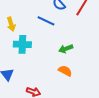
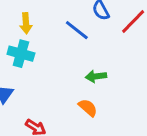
cyan cross: (22, 44) -> (21, 54), moved

